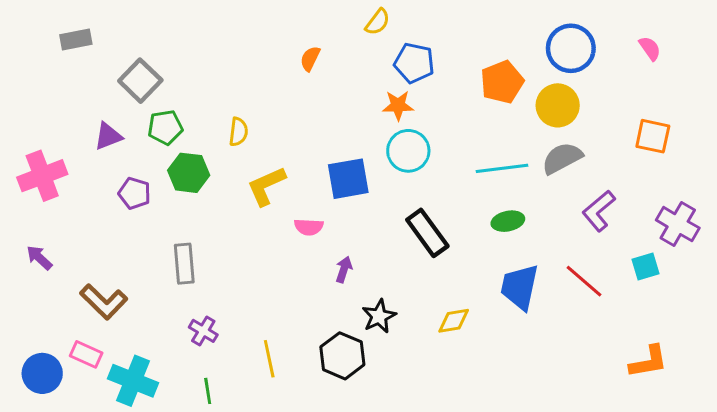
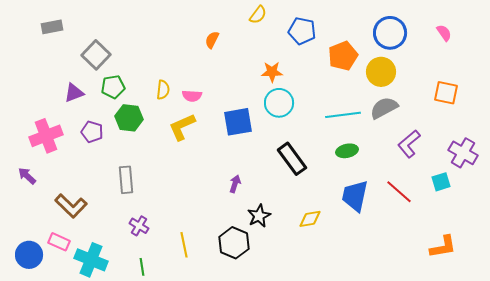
blue pentagon: (414, 63) -> (302, 31), moved
pink cross: (42, 176) -> (46, 136), moved
pink semicircle: (309, 227) -> (192, 96), moved

